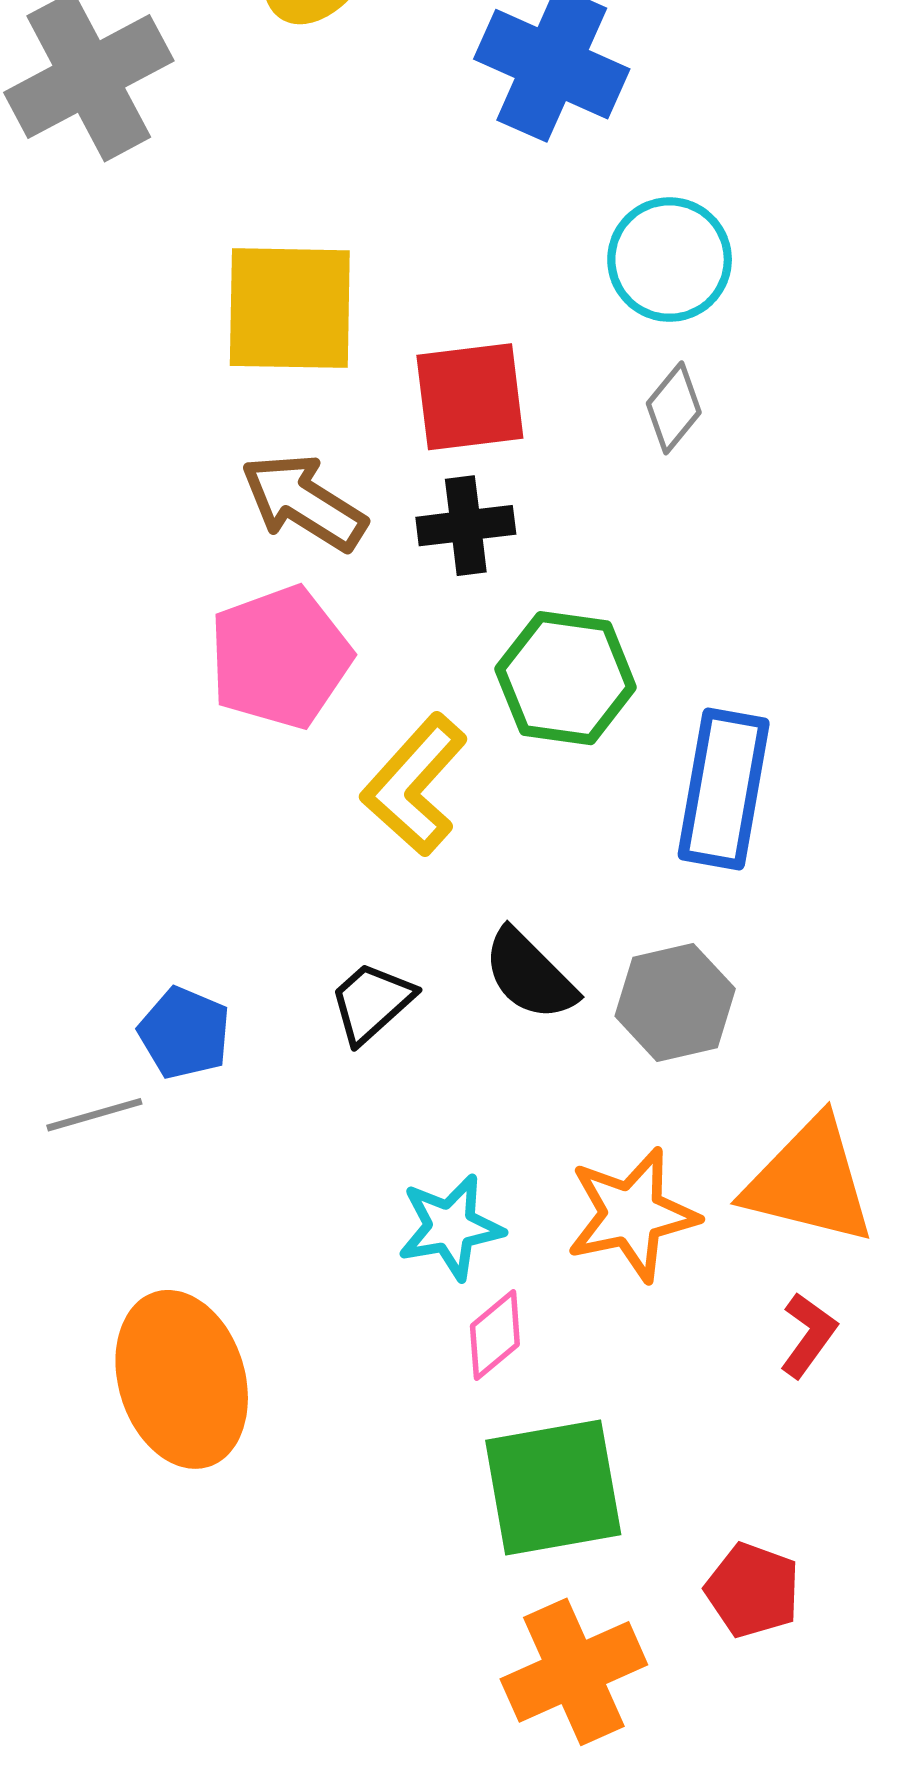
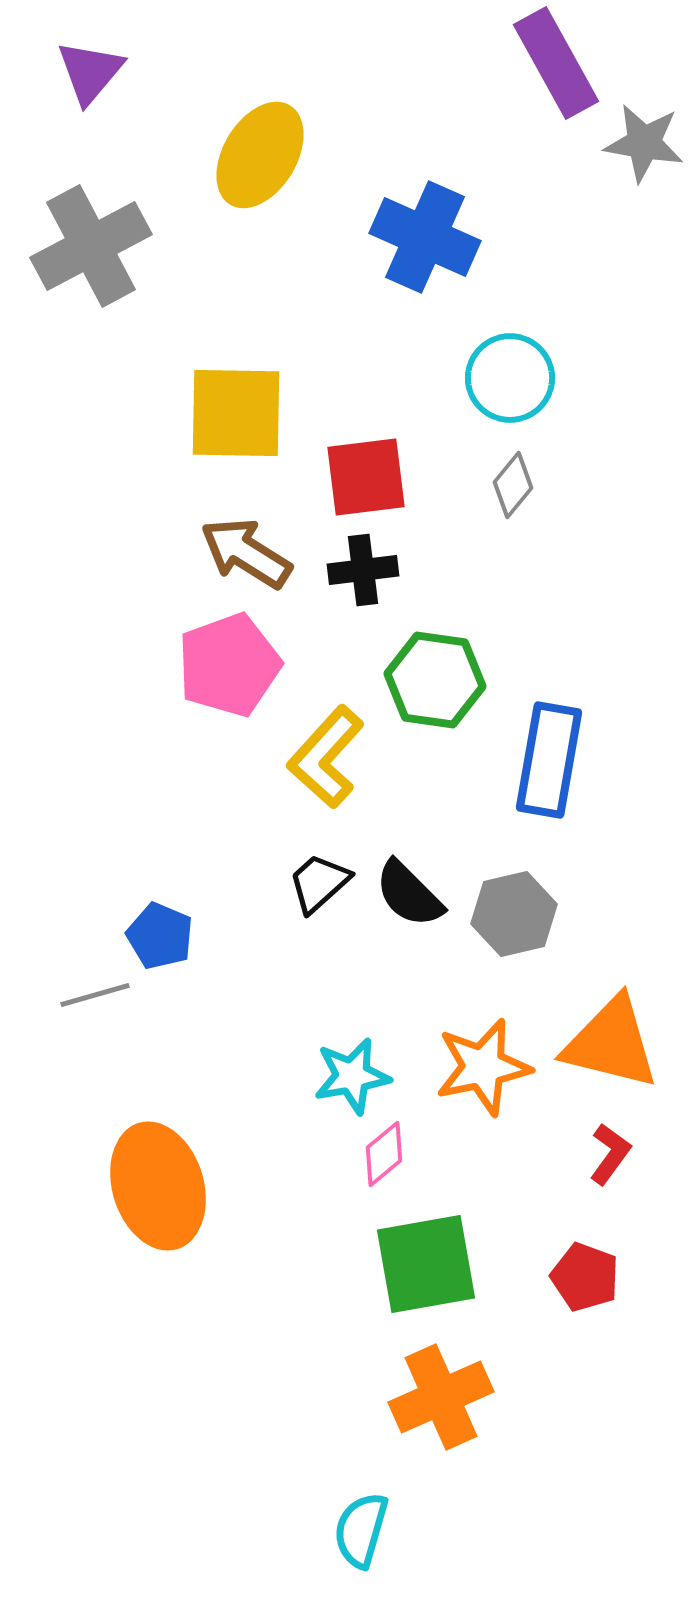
black trapezoid: (372, 1002) -> (319, 883), moved
red pentagon: (753, 1590) -> (585, 1277), moved

